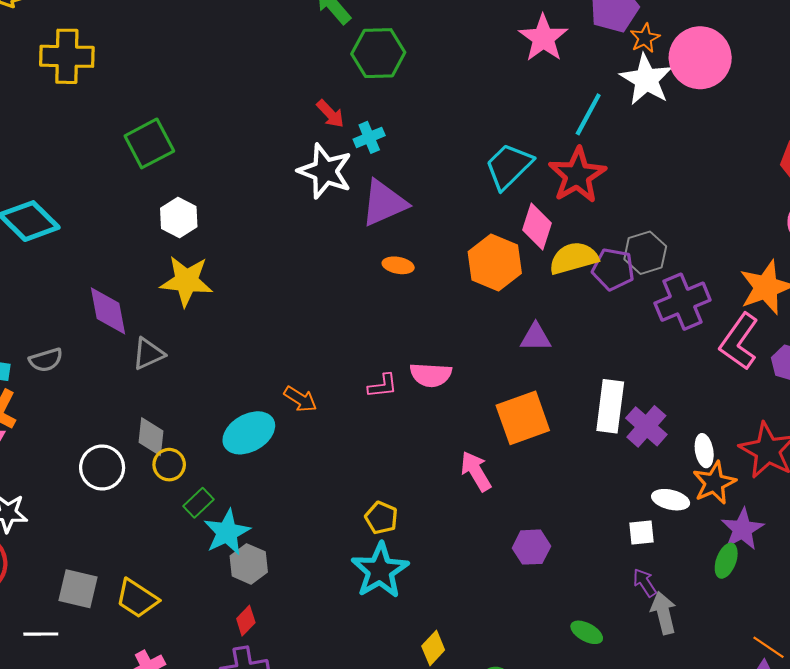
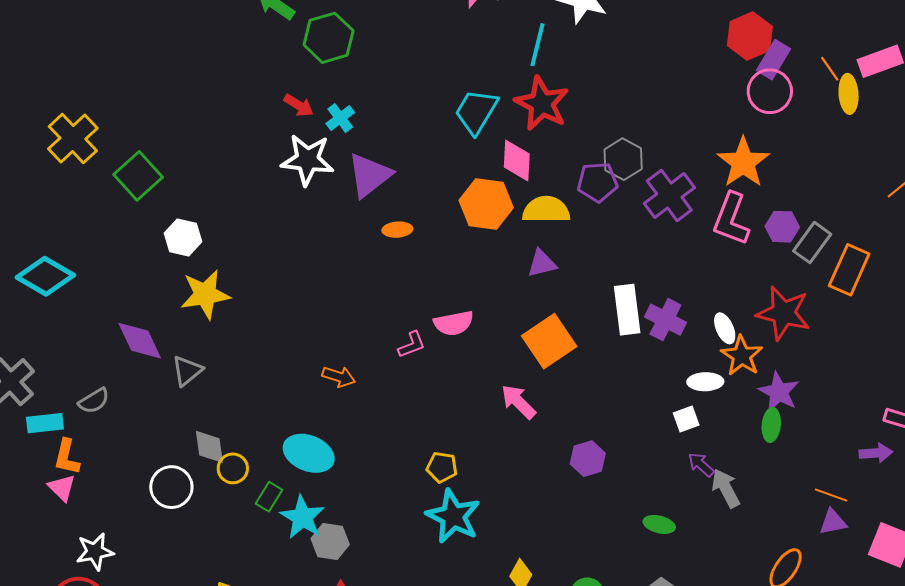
yellow cross: (67, 56) -> (73, 139), moved, turned -30
yellow semicircle: (574, 258) -> (546, 210), moved, turned 30
cyan ellipse: (249, 433) -> (309, 453), moved, turned 66

